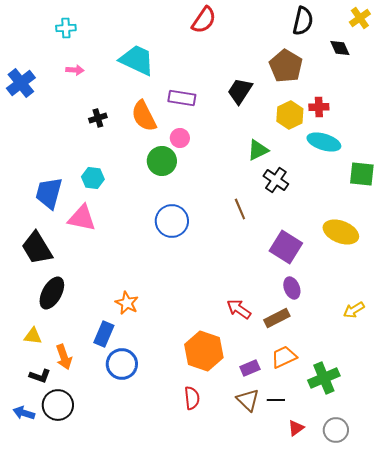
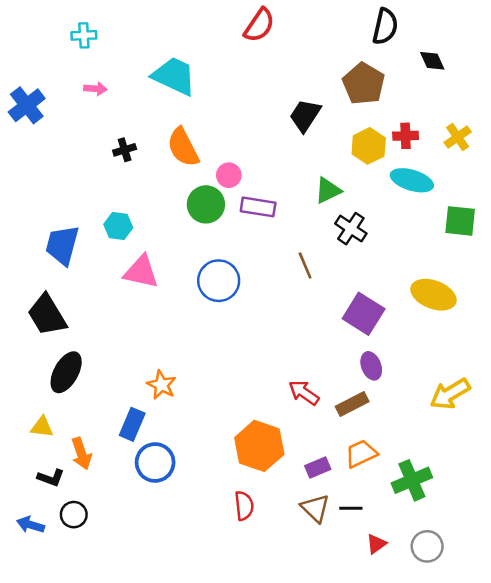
yellow cross: (360, 18) -> (458, 137), moved
purple rectangle: (182, 98) -> (258, 207), moved
pink triangle: (82, 218) -> (141, 272), moved
yellow arrow: (354, 310) -> (450, 394), size x1.5
black circle: (58, 405) -> (74, 515), size x0.7

